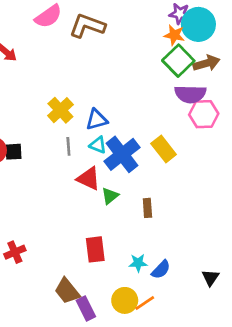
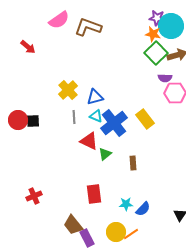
purple semicircle: (190, 94) -> (165, 78), size x0.6

